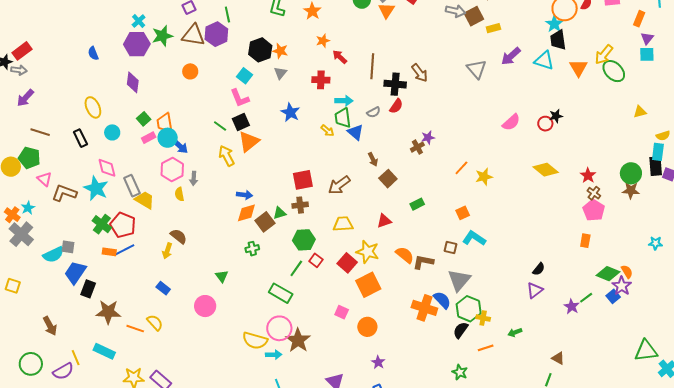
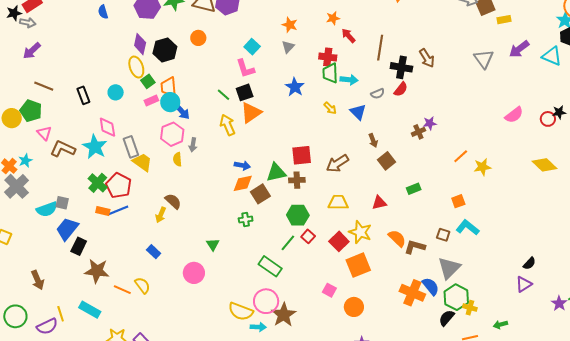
black hexagon: (260, 50) -> (165, 50), moved
yellow ellipse: (93, 107) -> (136, 67), moved
green trapezoid: (343, 118) -> (330, 73), moved
green triangle: (280, 213) -> (276, 172), moved, size x1.5

